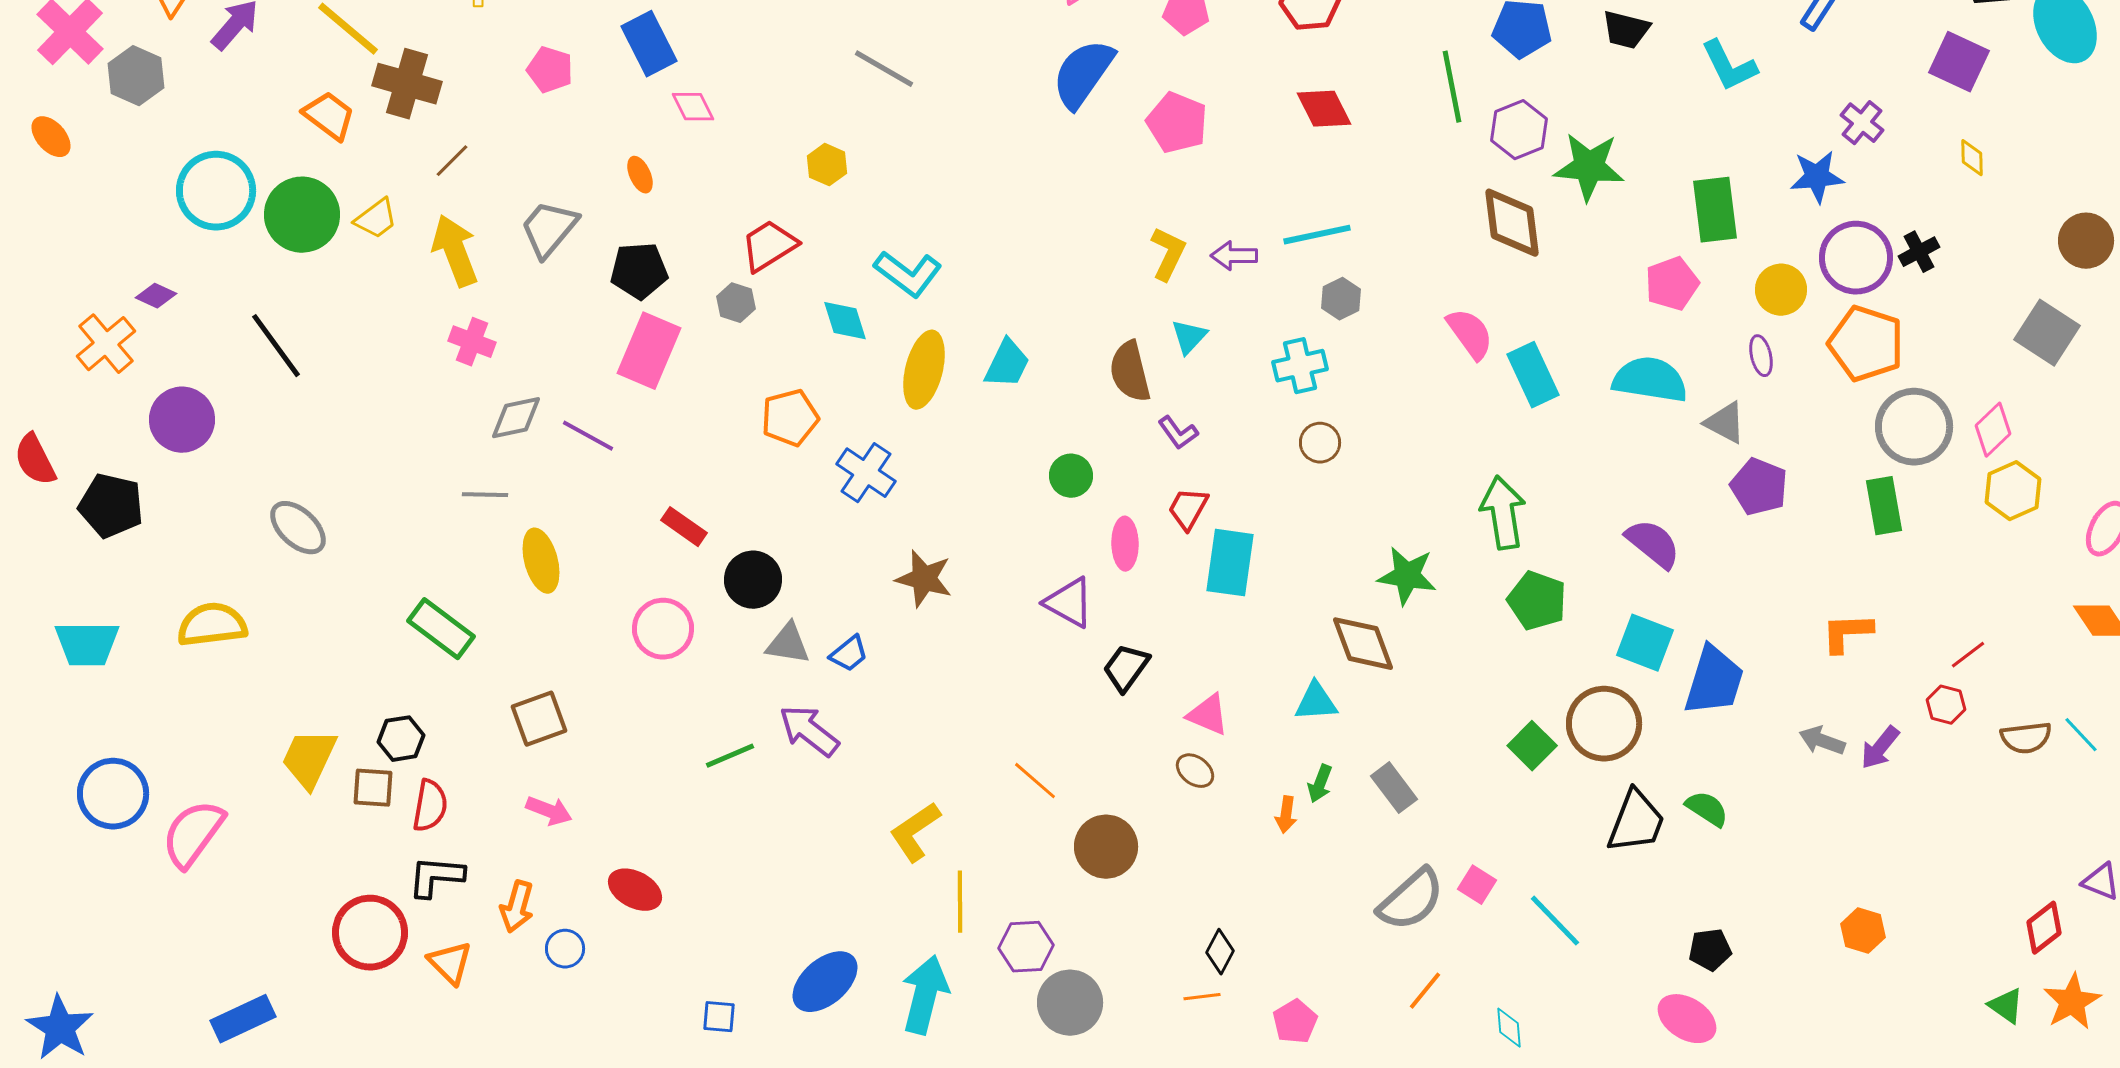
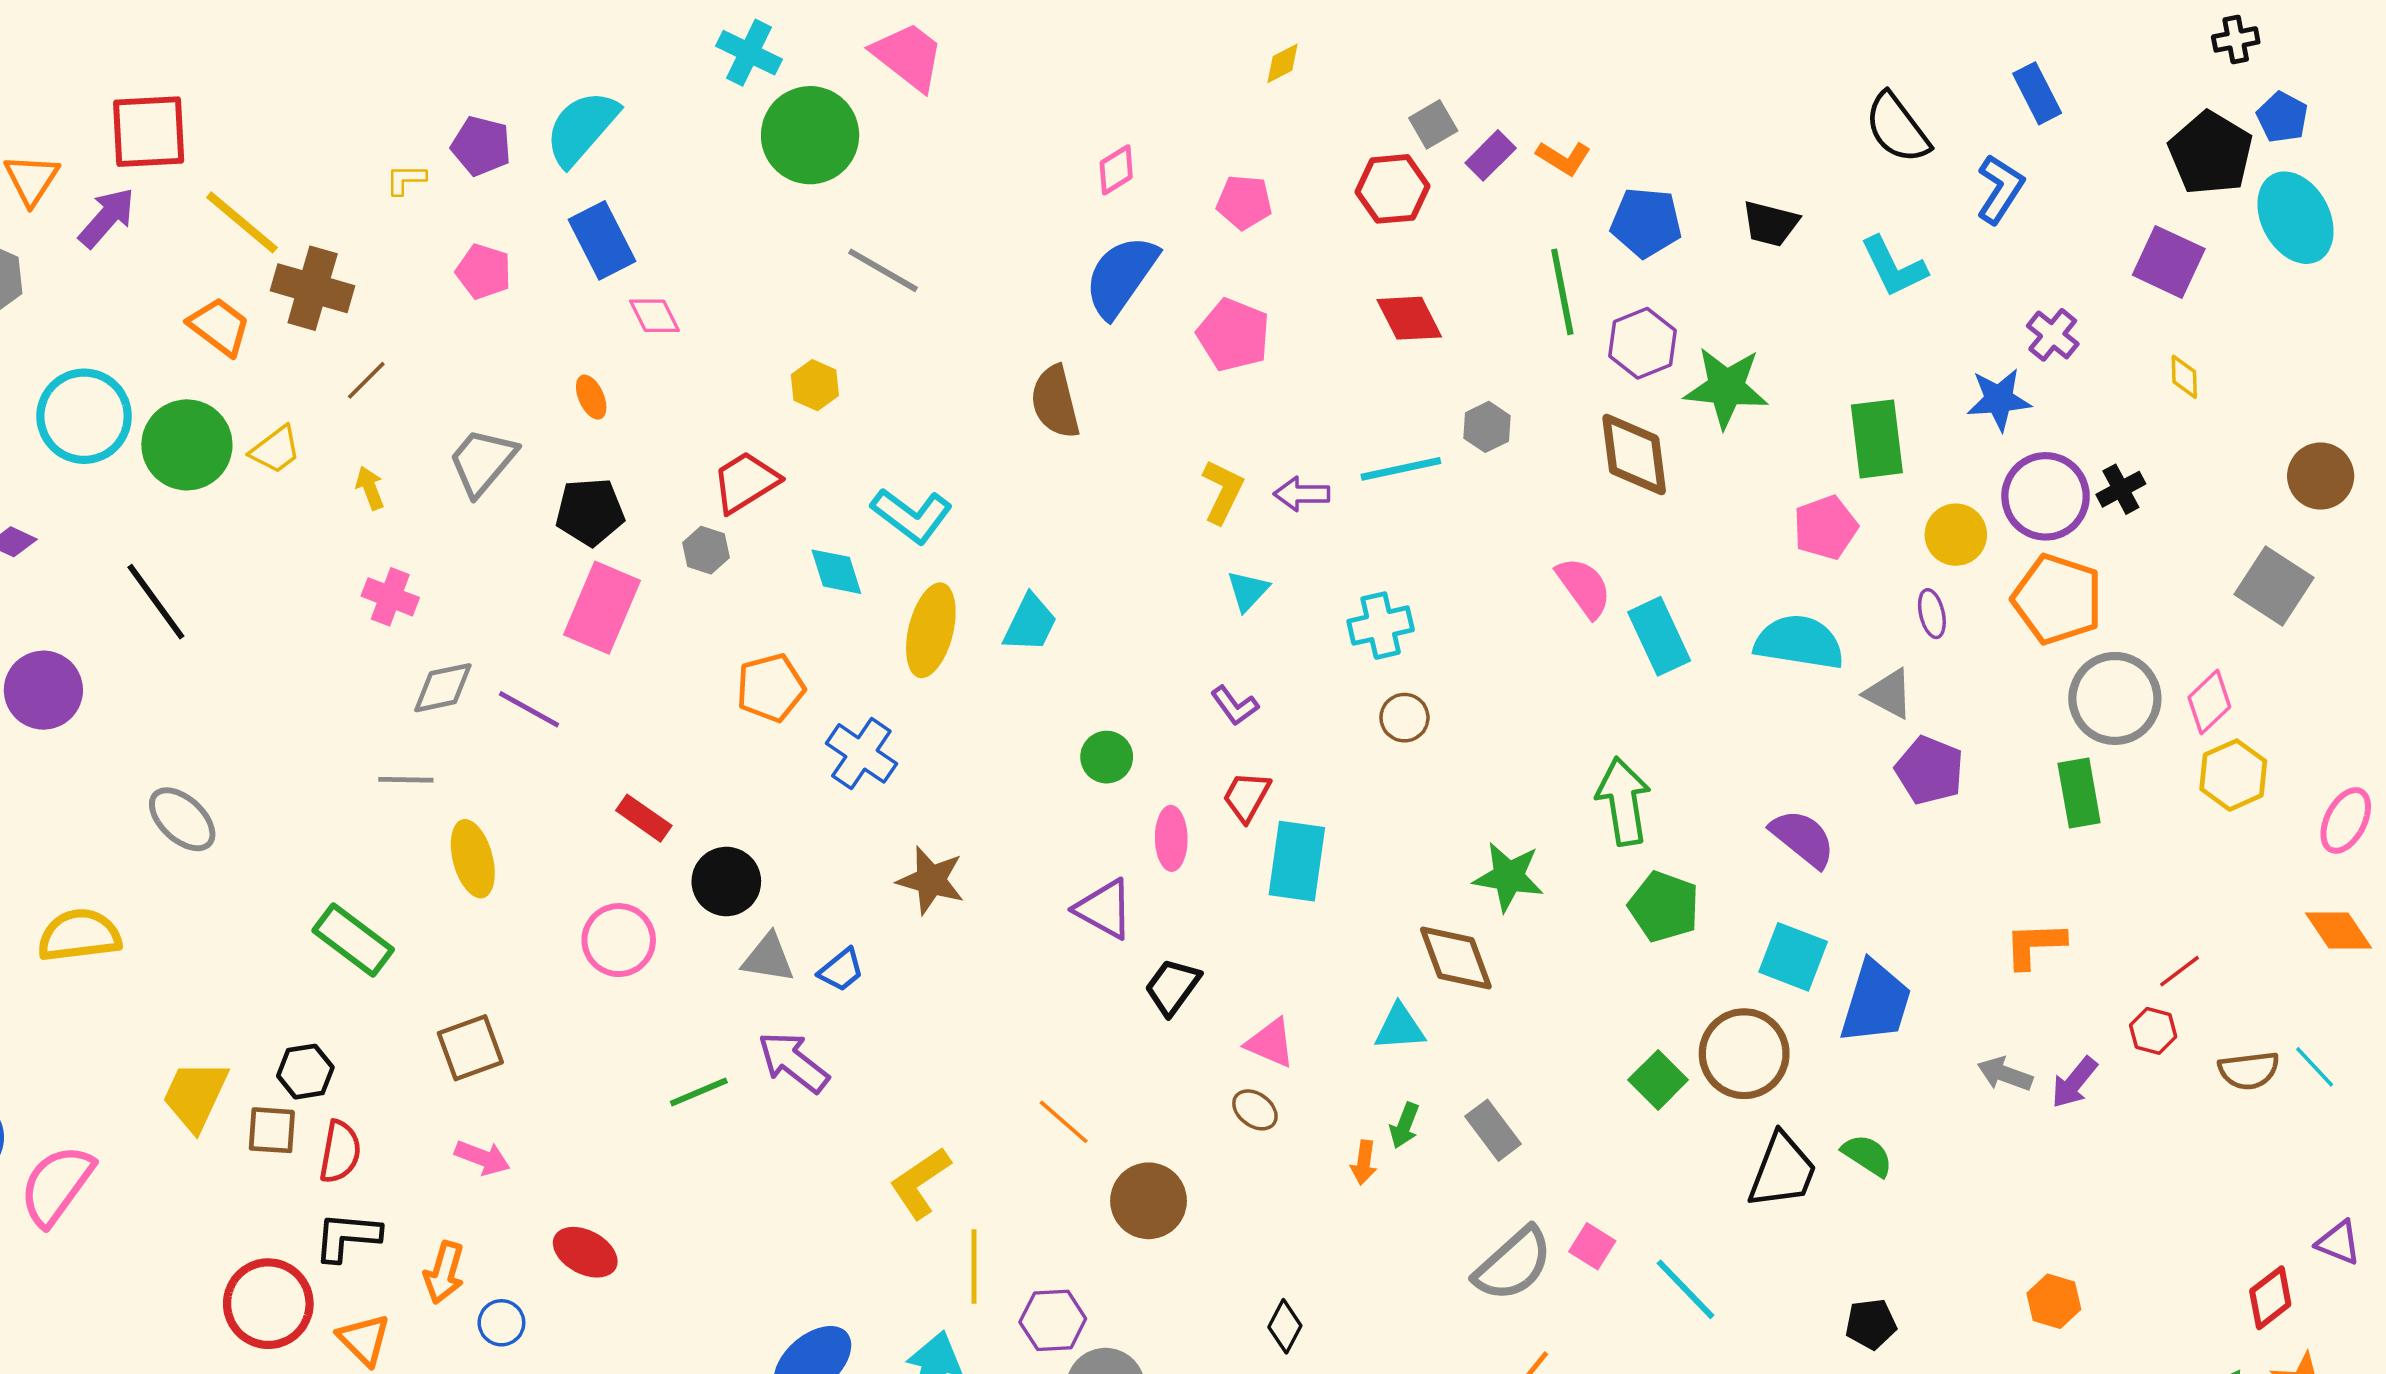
yellow arrow: (455, 251) -> (370, 488), size x0.5
gray hexagon: (1341, 299) -> (1487, 427), moved
brown semicircle: (1130, 372) -> (1055, 402), moved

